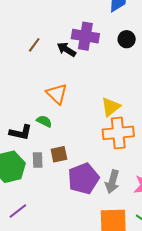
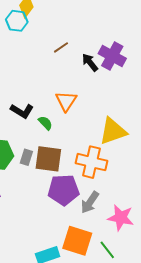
yellow triangle: (111, 107) -> (113, 131), size x1.4
black L-shape: (21, 132) -> (22, 111), moved
orange cross: (118, 133) -> (92, 162), moved
brown square: (59, 154) -> (48, 159), size x1.6

